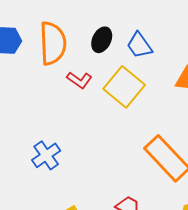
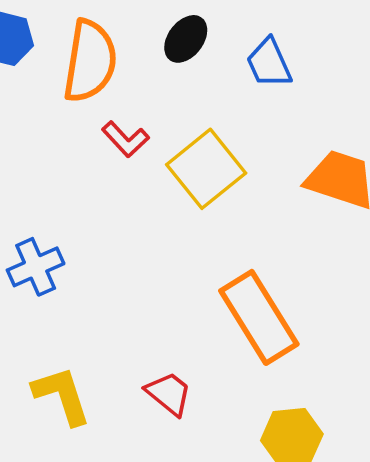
black ellipse: (102, 40) -> (186, 39), moved
blue trapezoid: (139, 45) -> (269, 63), moved

